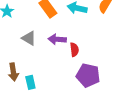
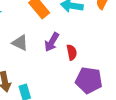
purple arrow: (57, 39) -> (52, 42), turned -60

